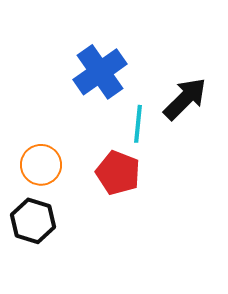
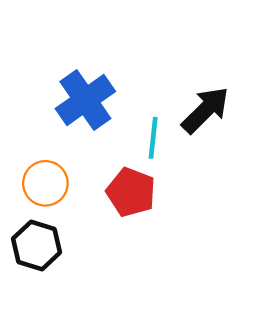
blue cross: (100, 72) -> (85, 100), moved

